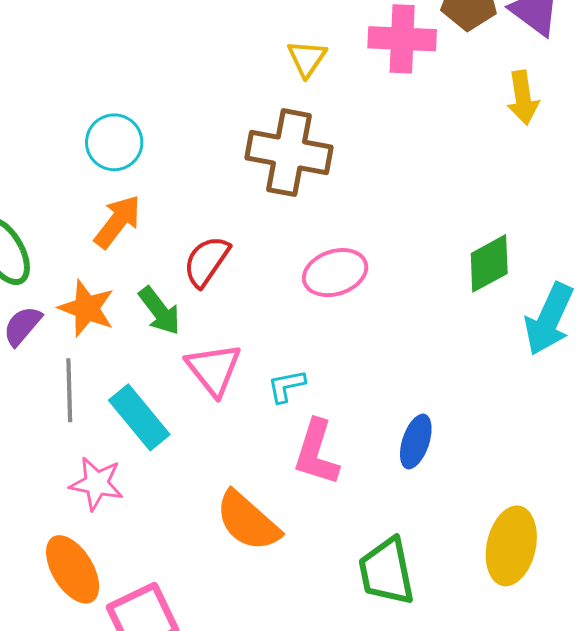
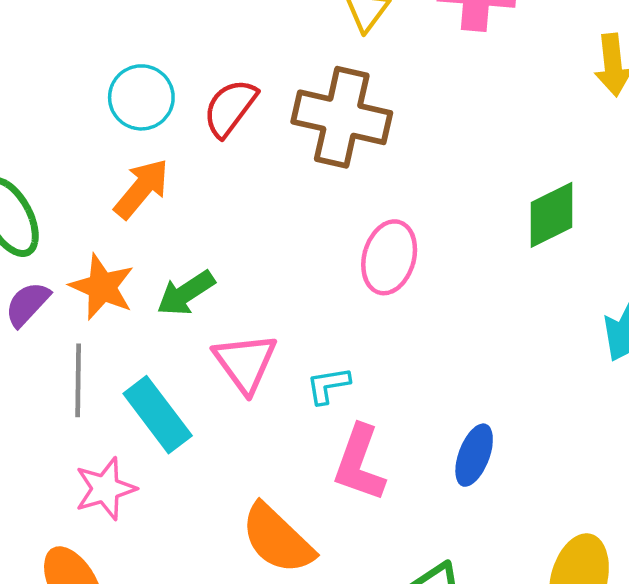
red semicircle: (207, 261) -> (230, 108), moved
green diamond: (489, 263) -> (552, 215), moved
pink ellipse: (335, 273) -> (389, 257), turned -58
green arrow: (160, 311) -> (186, 293), turned 92
pink star: (97, 484) -> (105, 489), turned -30

